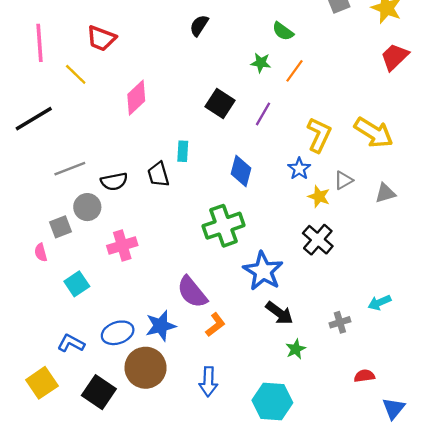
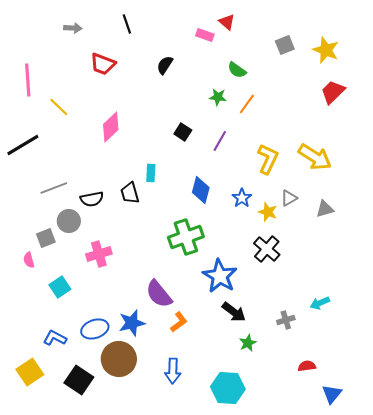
red trapezoid: (101, 38) -> (103, 64), moved
black square: (220, 103) -> (183, 132), size x0.7
blue star: (299, 169) -> (242, 198), moved

